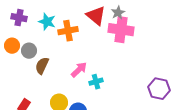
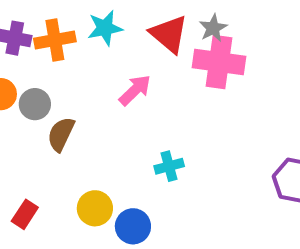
cyan star: (47, 22) -> (105, 28), moved, turned -30
orange cross: (68, 31) -> (55, 40), moved
pink arrow: (79, 70) -> (135, 90), moved

